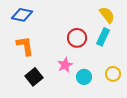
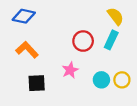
orange L-shape: (25, 46) -> (27, 50), turned -35
black square: (34, 77) -> (37, 83), turned 36
cyan circle: (84, 77) -> (101, 80), moved

